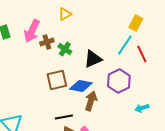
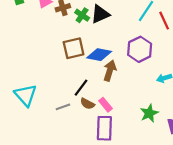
black triangle: (93, 59) -> (100, 14), moved
black line: (64, 117) -> (81, 88), turned -42

